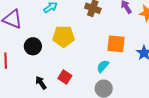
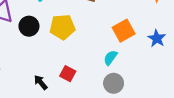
orange square: (116, 44) -> (124, 31), turned -30
black circle: (33, 46) -> (29, 26), moved

